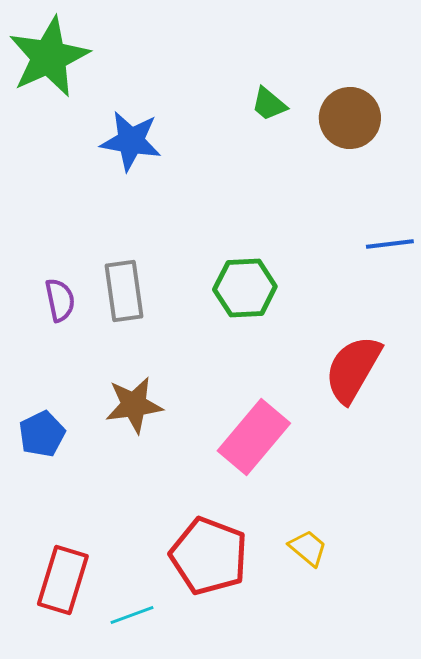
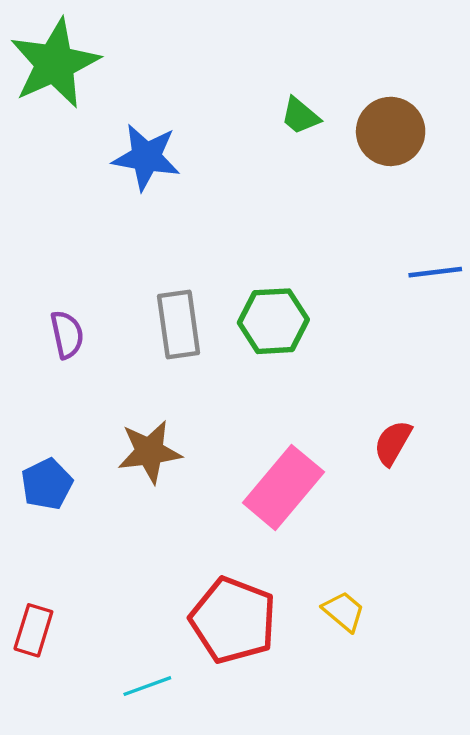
gray rectangle: (124, 291) -> (179, 325), moved
red semicircle: (353, 369) -> (393, 443), moved, size x0.6
red rectangle: (63, 580) -> (33, 630), moved, size x0.7

